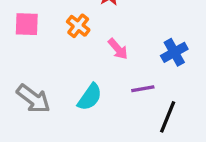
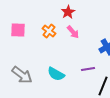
pink arrow: (118, 49) -> (73, 32), moved
cyan semicircle: (90, 97) -> (56, 74), turned 84

